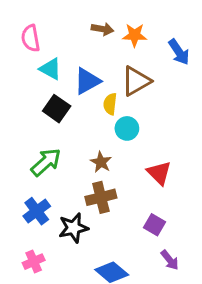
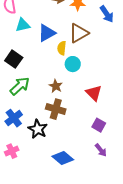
cyan triangle: (50, 69) -> (23, 25), turned -42
black square: (57, 109) -> (14, 59), moved
brown cross: (101, 197) -> (56, 109), turned 30
purple square: (154, 225) -> (99, 125), moved
black star: (73, 228) -> (38, 129), turned -30

